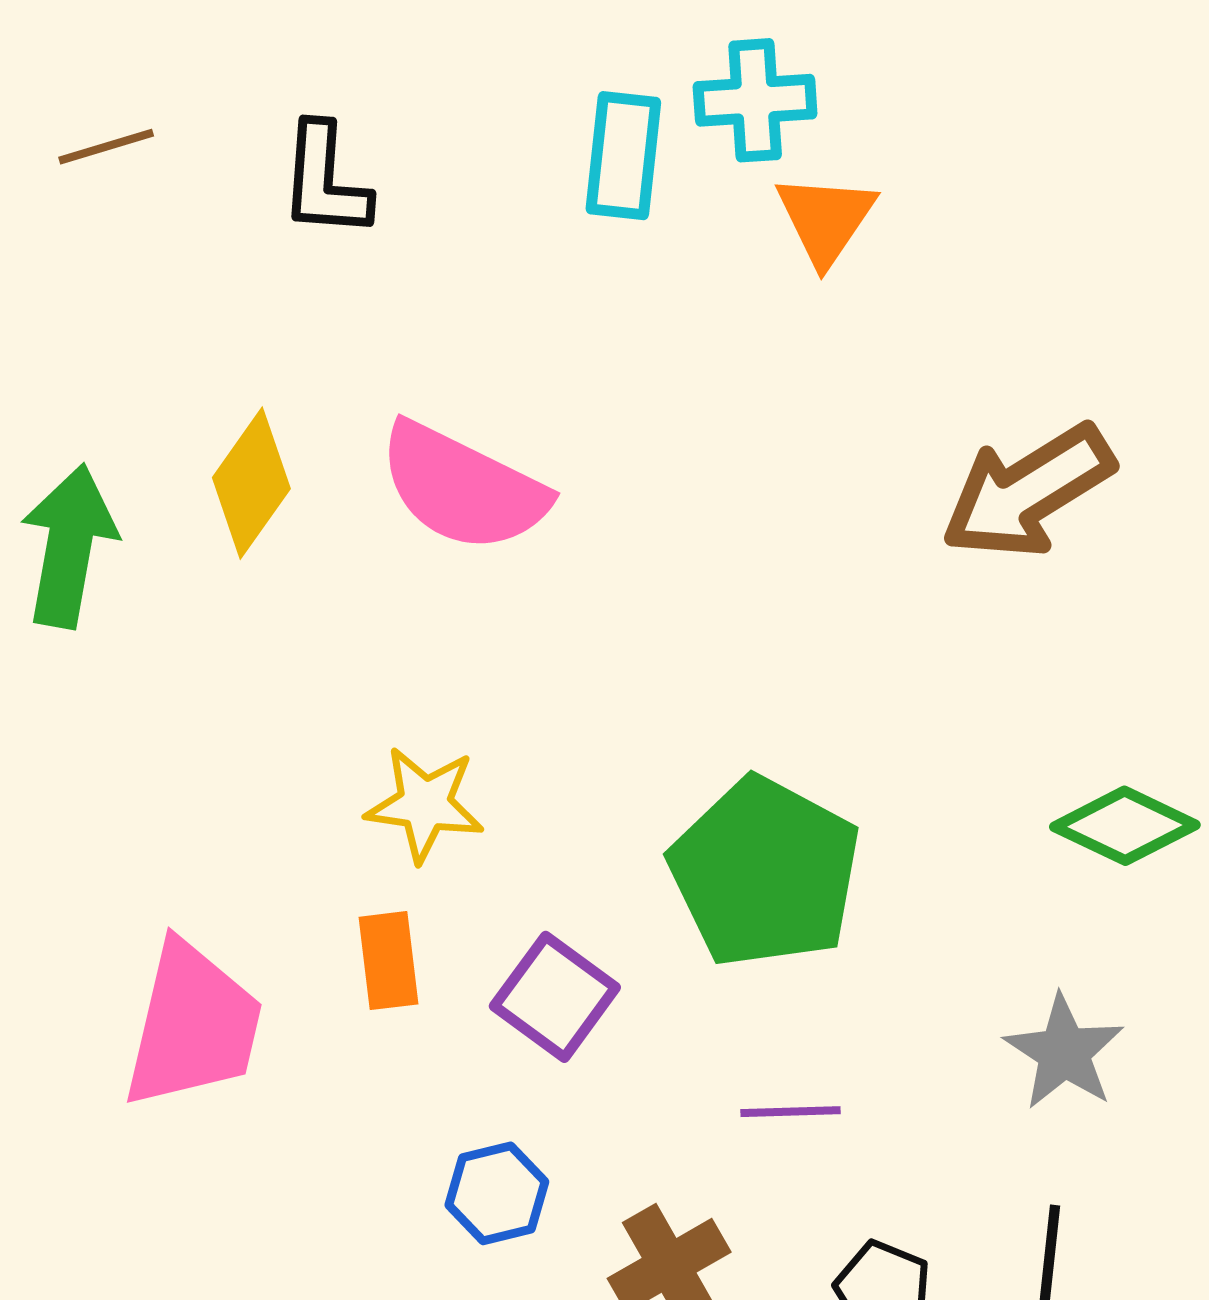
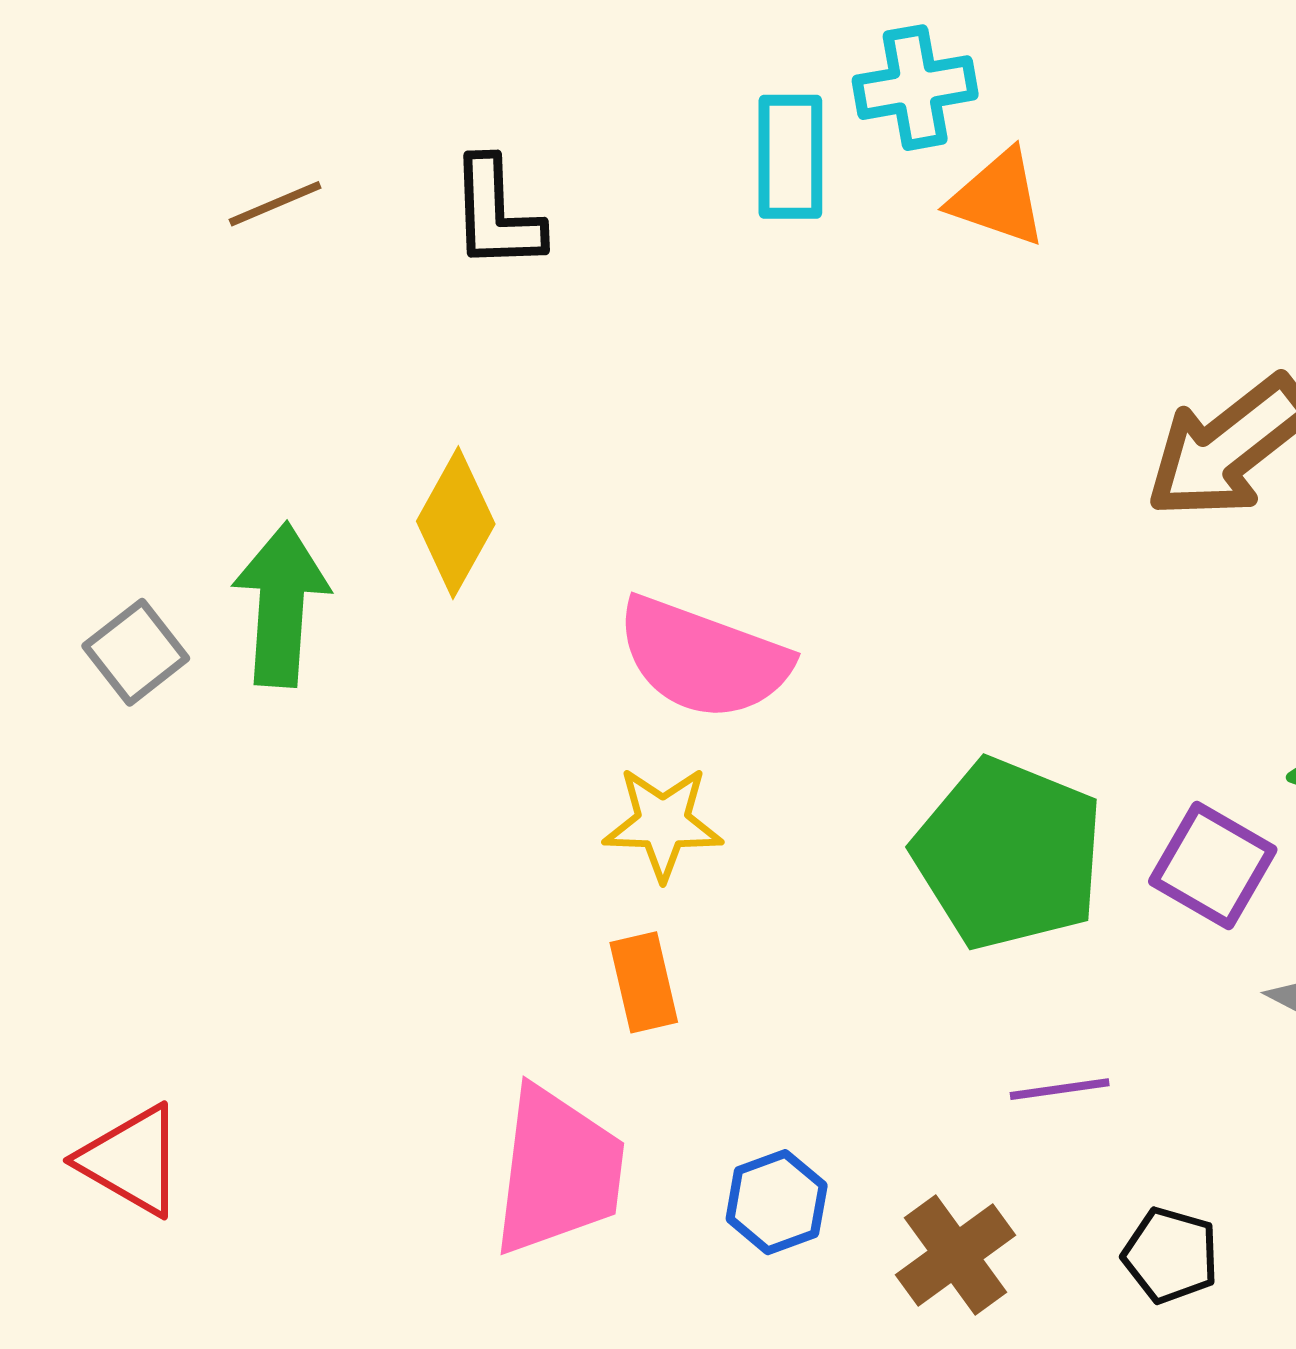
orange triangle: (826, 219) -> (998, 198), turned -39
pink semicircle: (463, 487) -> (703, 658), moved
purple square: (555, 997) -> (1213, 865), moved
pink trapezoid: (193, 1025) -> (558, 1171), moved

